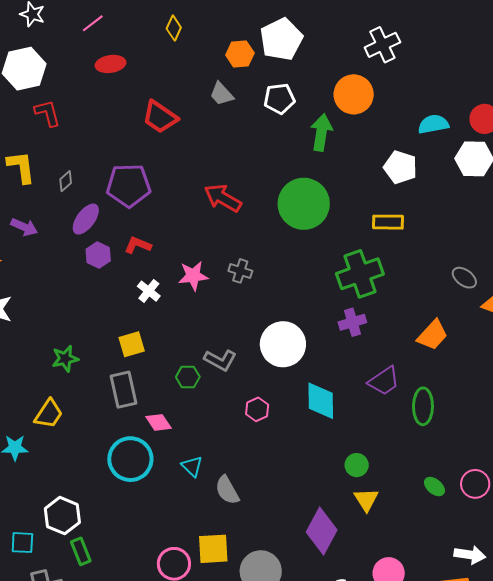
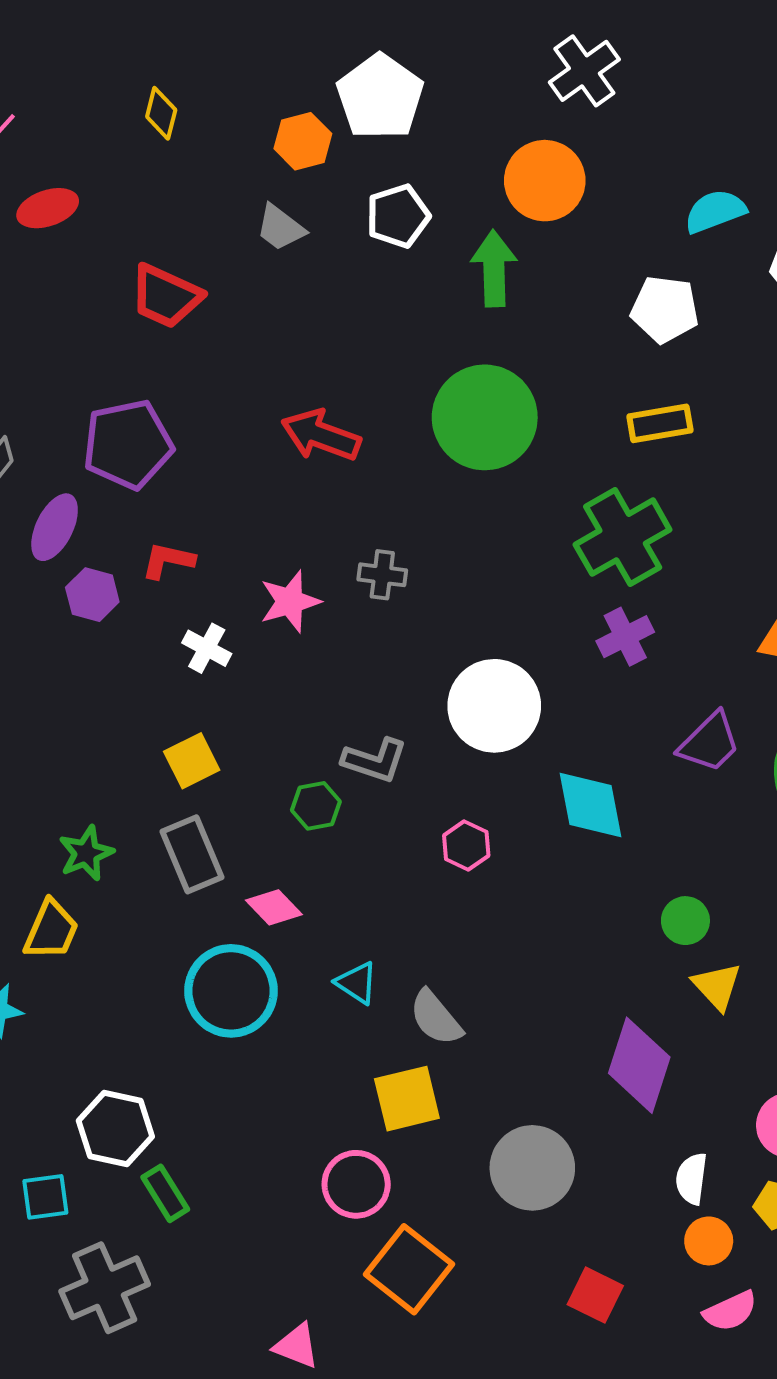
green star: (65, 359) -> (86, 853), moved
yellow square: (213, 549) -> (407, 1099), moved

